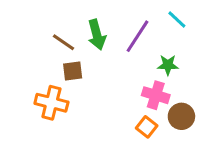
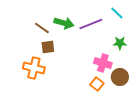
green arrow: (97, 35) -> (64, 23), turned -60
purple line: (138, 36) -> (91, 24), turned 35
green star: (168, 65) -> (120, 43), moved

